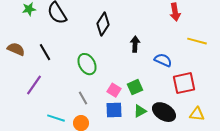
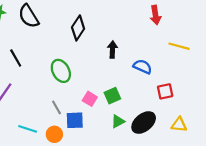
red square: (184, 83) -> (165, 91), size x0.7
blue square: (114, 110) -> (75, 120), moved
black ellipse: (164, 112) -> (144, 123), turned -70

